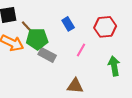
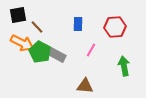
blue rectangle: (68, 24) -> (78, 24), turned 32
green pentagon: (37, 39) -> (40, 52), moved, turned 30

